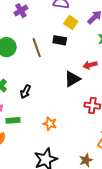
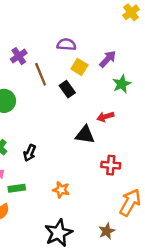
black rectangle: (60, 40) -> (67, 89), turned 48
brown line: (37, 48) -> (41, 74), moved
black triangle: (72, 79) -> (85, 135), turned 42

